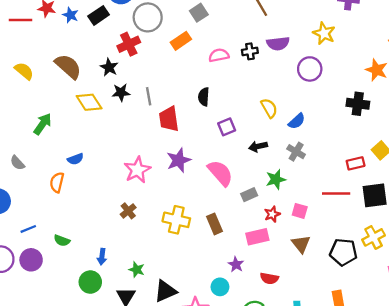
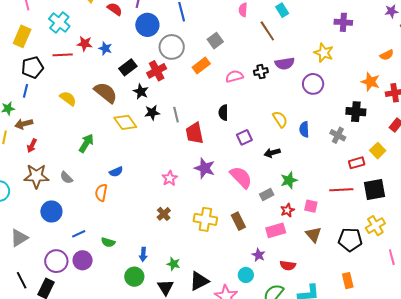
black rectangle: (99, 15) -> (128, 67), moved
blue semicircle: (297, 121) -> (304, 129), turned 133
gray cross: (296, 152) -> (338, 135), moved
purple star: (179, 160) -> (205, 168), turned -30
pink star: (137, 170) -> (170, 178), size x0.7

